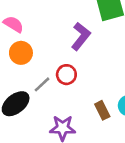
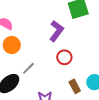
red circle: (66, 75) -> (64, 57), moved

